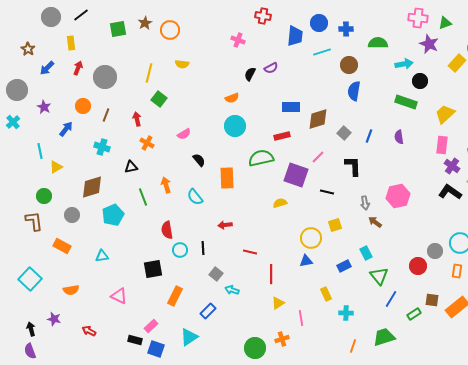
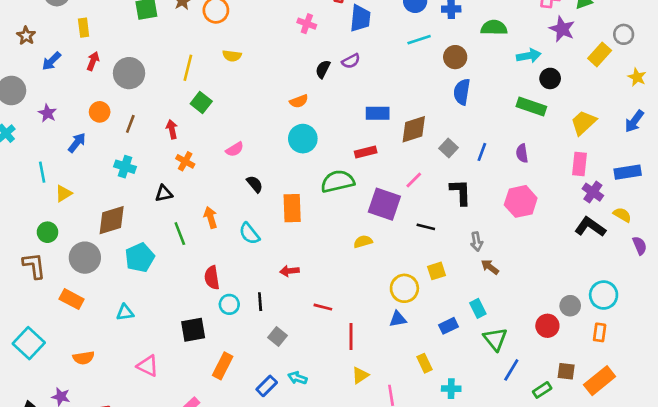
blue trapezoid: (295, 36) -> (360, 18), moved
pink hexagon: (398, 196) -> (521, 201), moved
gray circle: (72, 215) -> (85, 258), size x1.5
cyan arrow: (232, 290) -> (297, 378), moved

